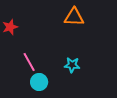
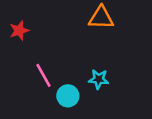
cyan circle: (39, 82) -> (68, 96), moved

